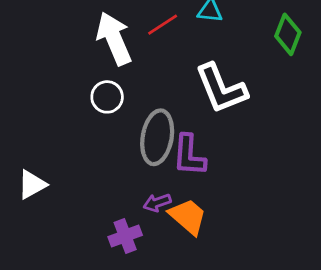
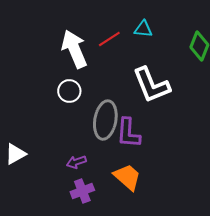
purple arrow: (157, 203) -> (76, 162), moved

